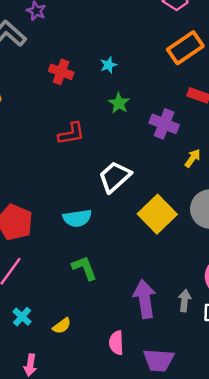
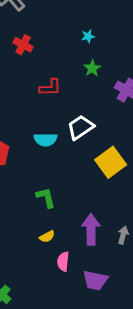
red cross: (61, 72) -> (23, 45), moved
cyan semicircle: (77, 218) -> (46, 140), moved
yellow semicircle: (62, 326) -> (47, 237), moved

